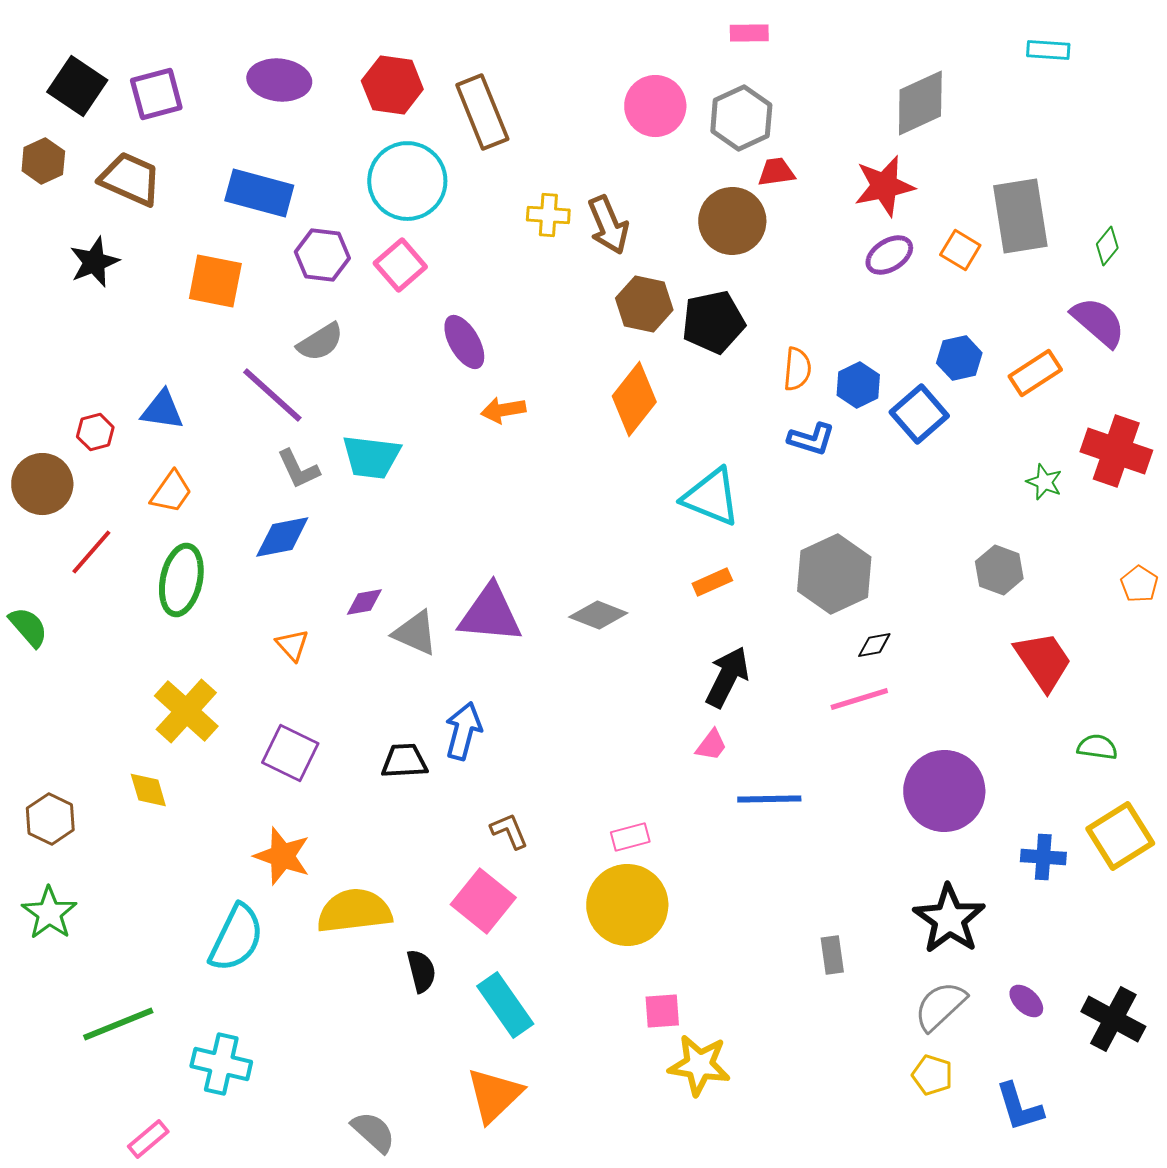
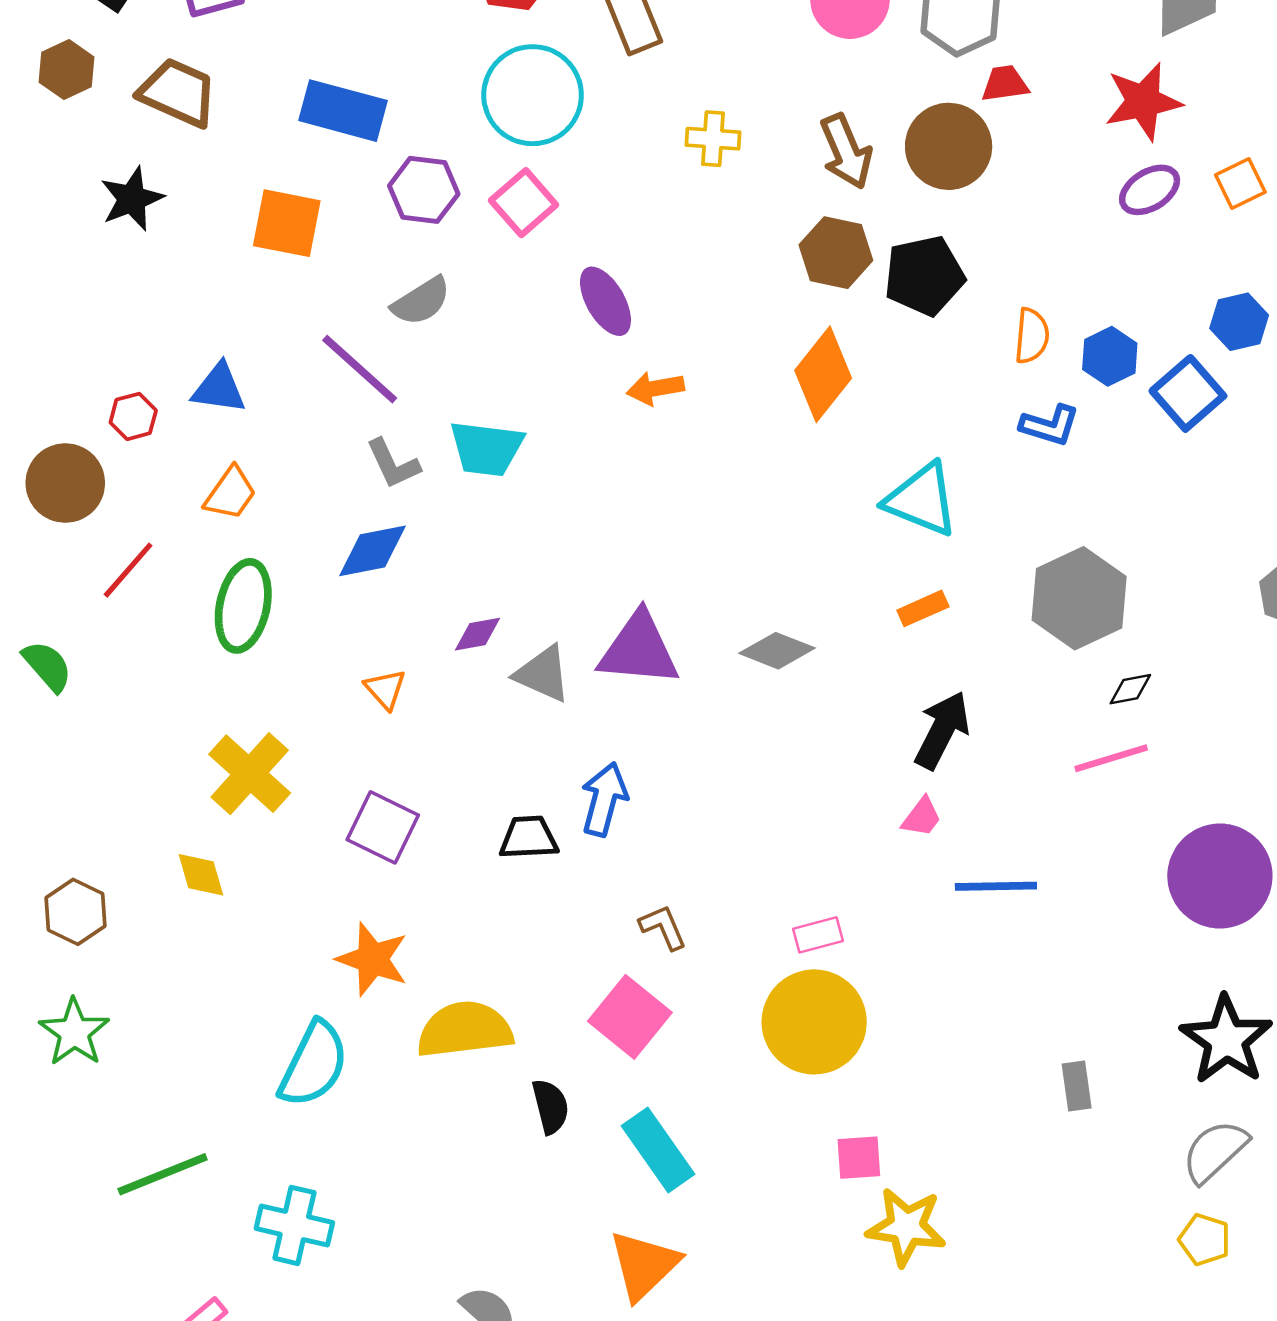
brown arrow: (608, 225) -> (846, 151), moved
orange square: (960, 250) -> (1240, 183), turned 33

